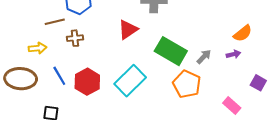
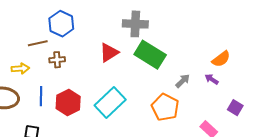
green rectangle: (171, 51) -> (150, 55), moved
purple arrow: (233, 54) -> (212, 79), turned -136
blue line: (59, 76) -> (41, 96), turned 30

